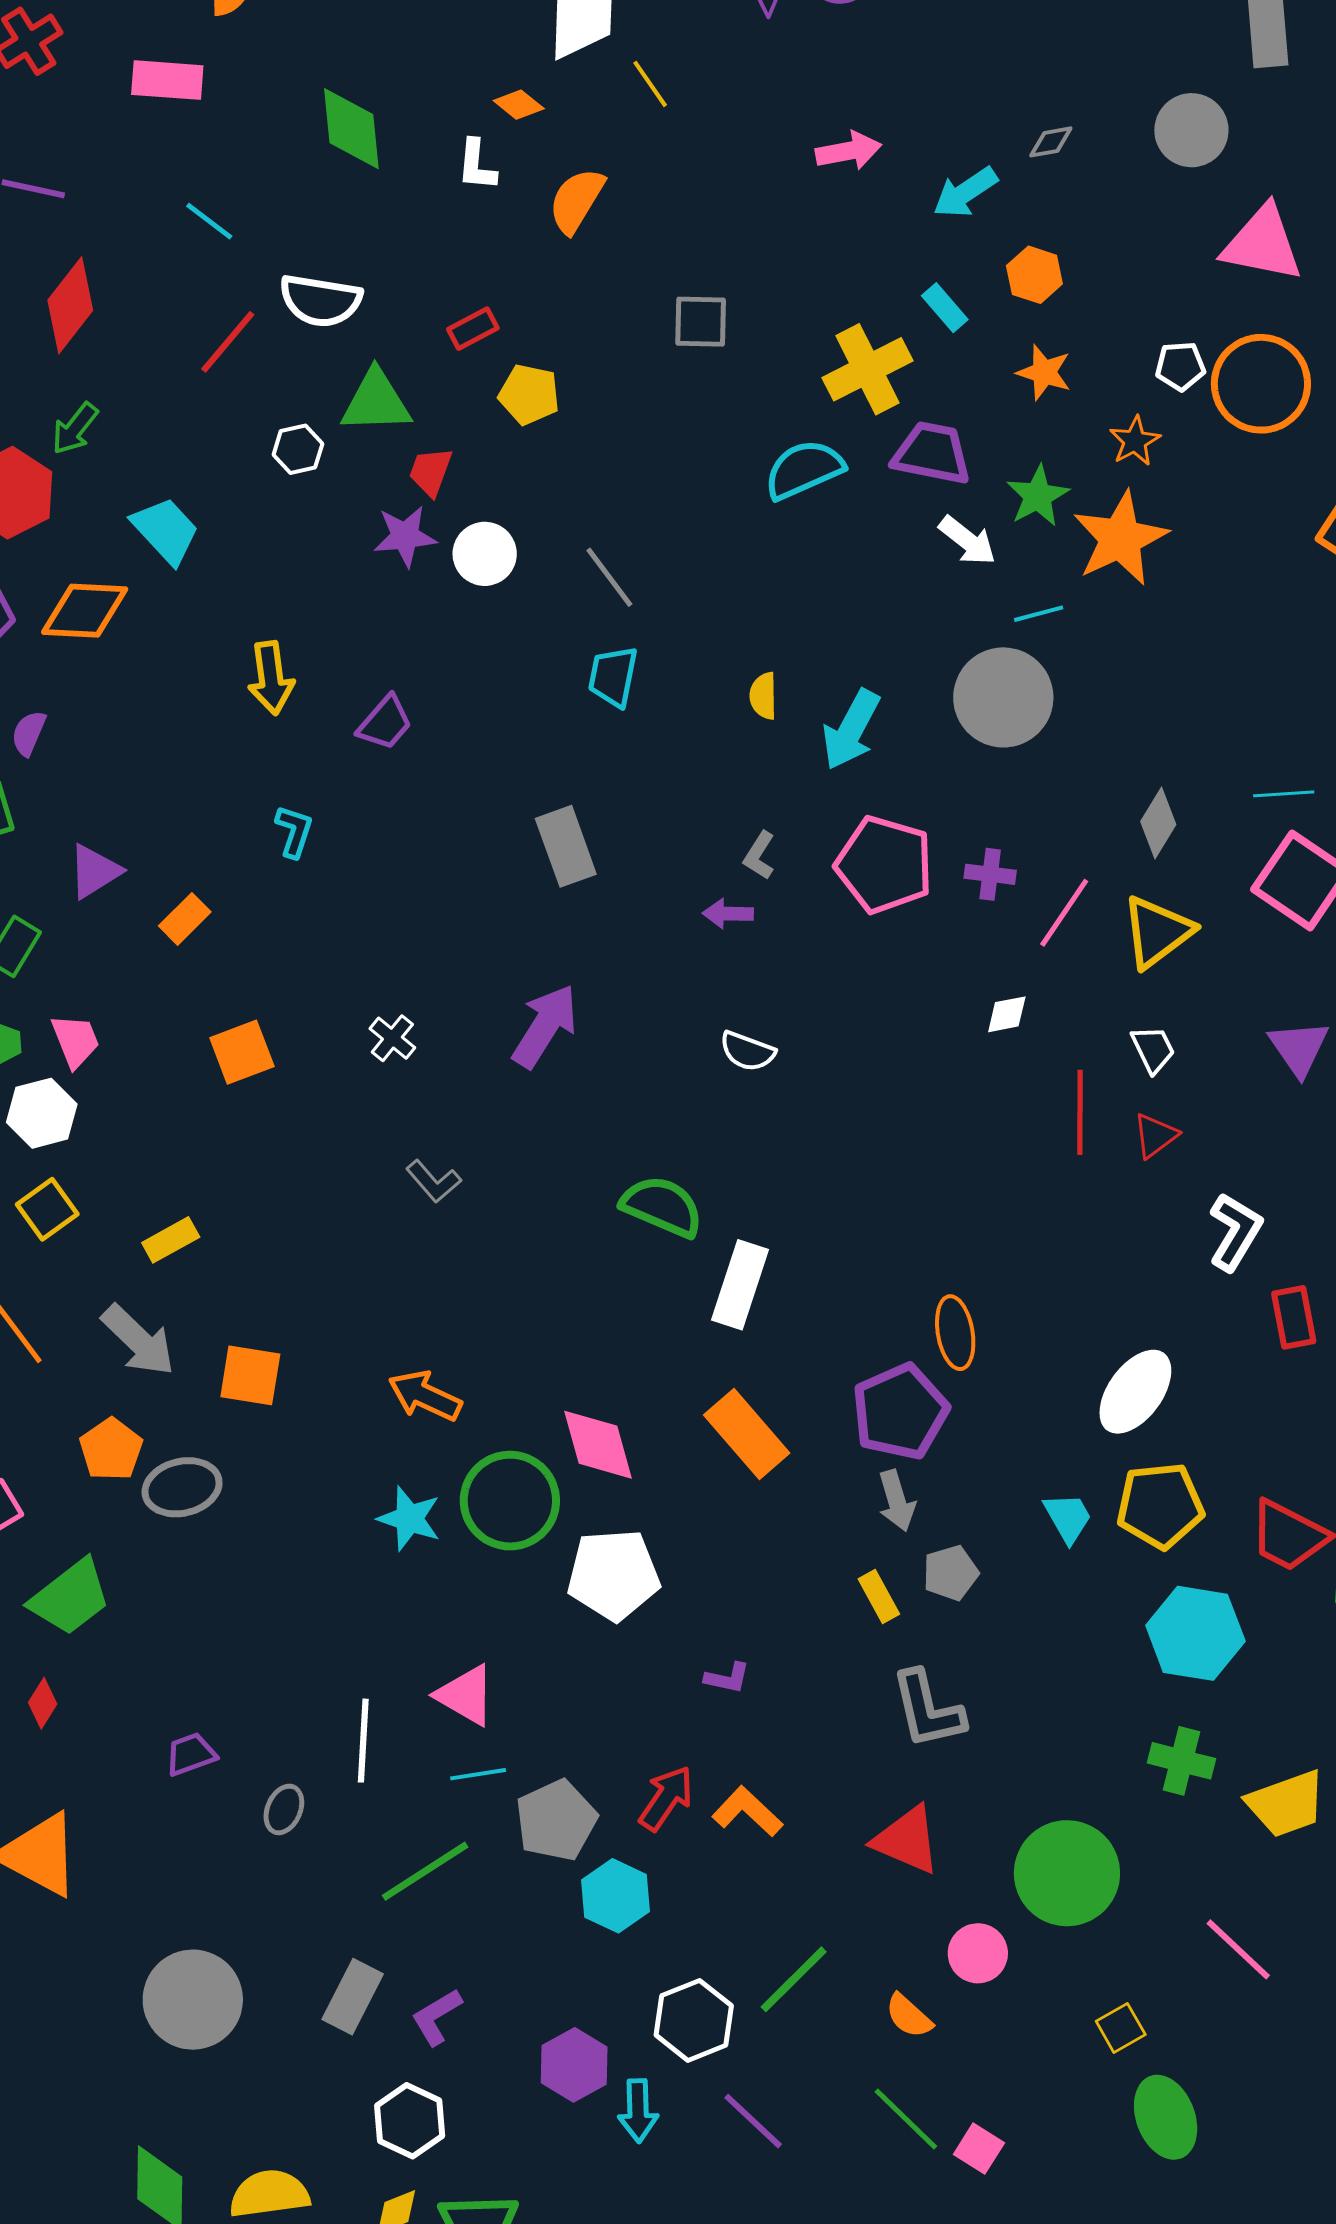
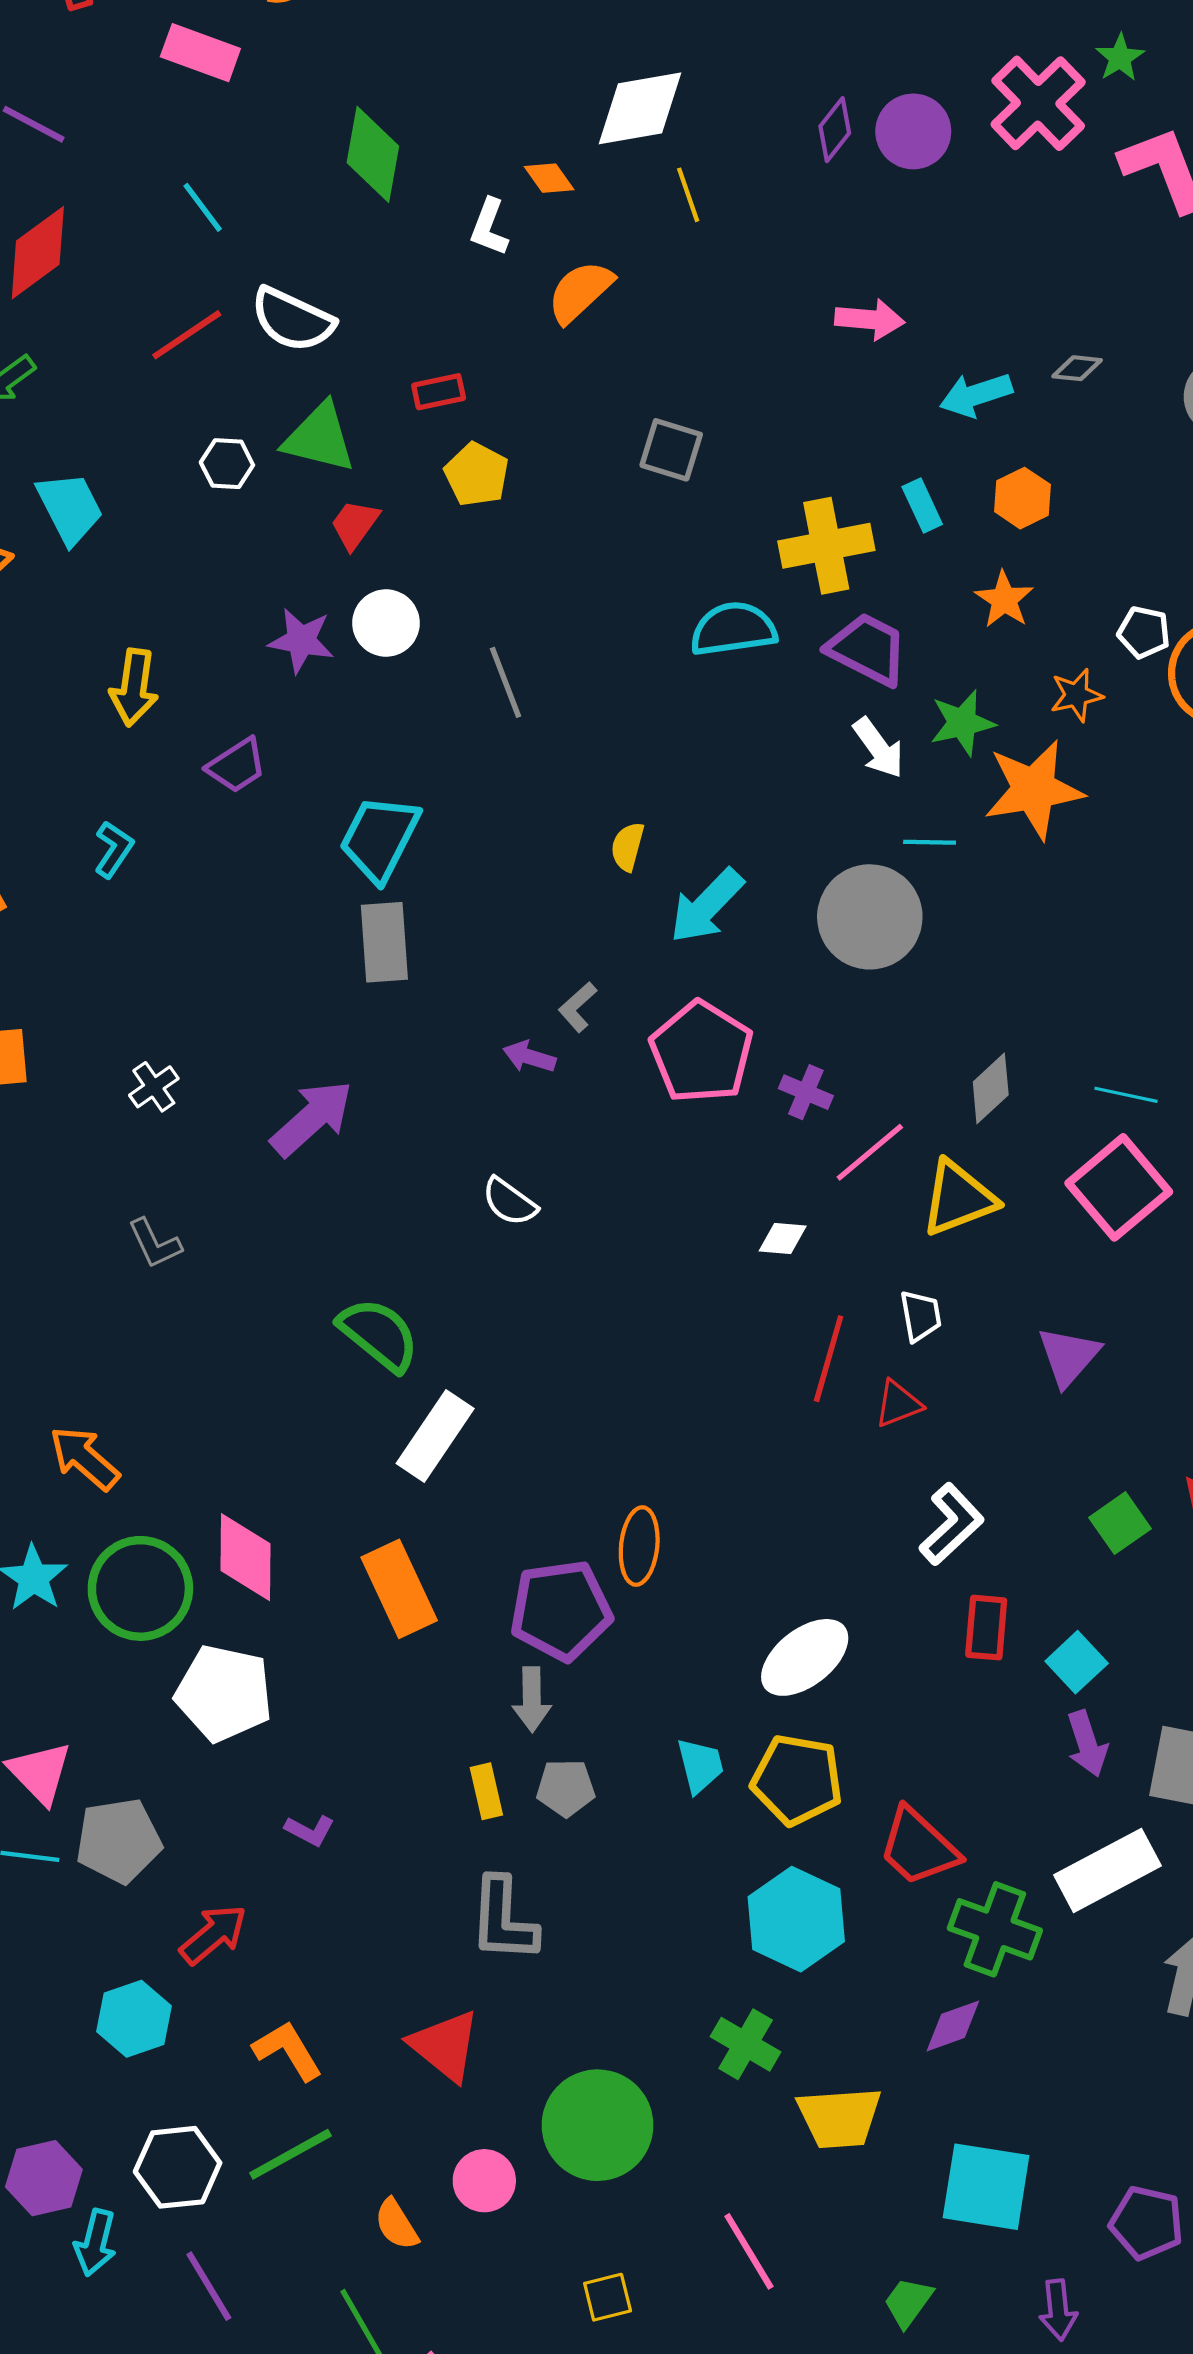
purple star: (405, 536) -> (301, 640), moved
cyan trapezoid: (613, 677) -> (380, 838), moved, size x1.4
orange L-shape: (747, 1812) -> (288, 2051), moved
gray pentagon: (556, 1820) -> (119, 1841), moved

